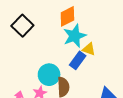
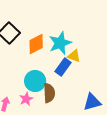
orange diamond: (67, 16) -> (36, 44), moved

